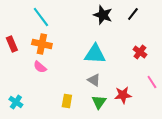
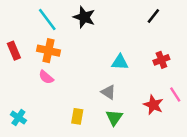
black star: (103, 15) -> (84, 17), moved
red cross: (140, 52) -> (161, 60), turned 32
cyan triangle: (95, 54) -> (120, 62), moved, size x0.7
red star: (123, 95) -> (153, 105), moved, turned 30

